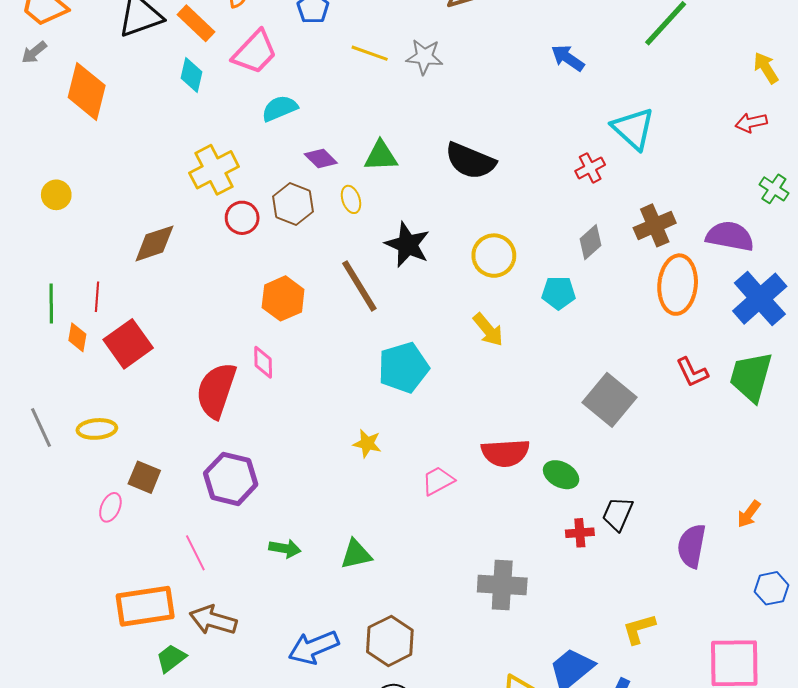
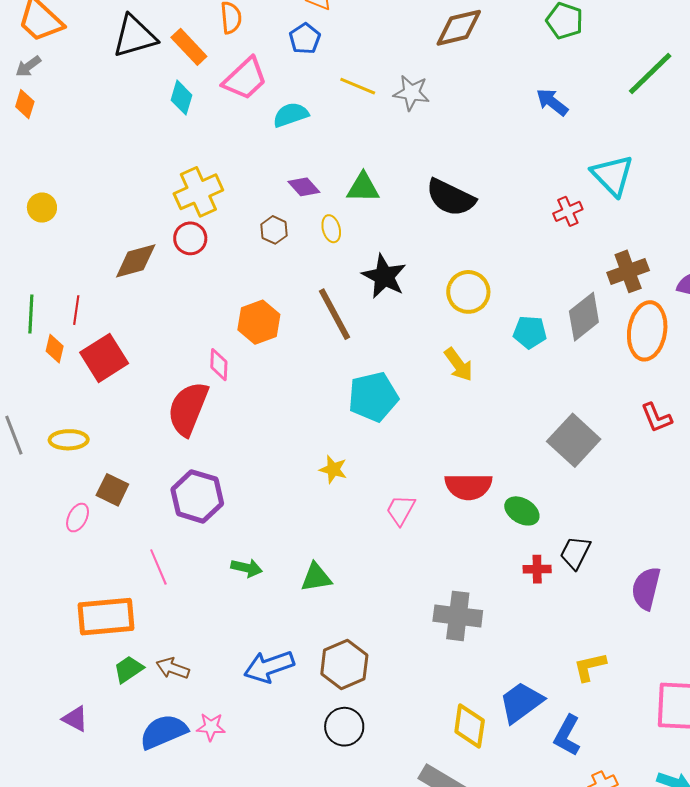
orange diamond: (87, 91) -> (25, 104), moved, size x0.5
cyan semicircle: (280, 108) -> (291, 115), moved
brown hexagon: (293, 204) -> (274, 230), size x0.7
red circle: (242, 218) -> (190, 238), moved
gray diamond: (591, 242) -> (584, 317), moved, size x1.4
pink diamond: (263, 362) -> (219, 365), moved
pink trapezoid: (438, 481) -> (401, 510), turned -36
brown arrow: (213, 620) -> (173, 668), moved, size x0.7

